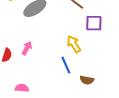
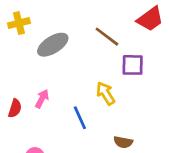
blue line: (66, 65) -> (80, 118), moved

